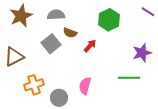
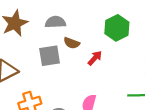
gray square: (51, 44) -> (50, 56), turned 30

